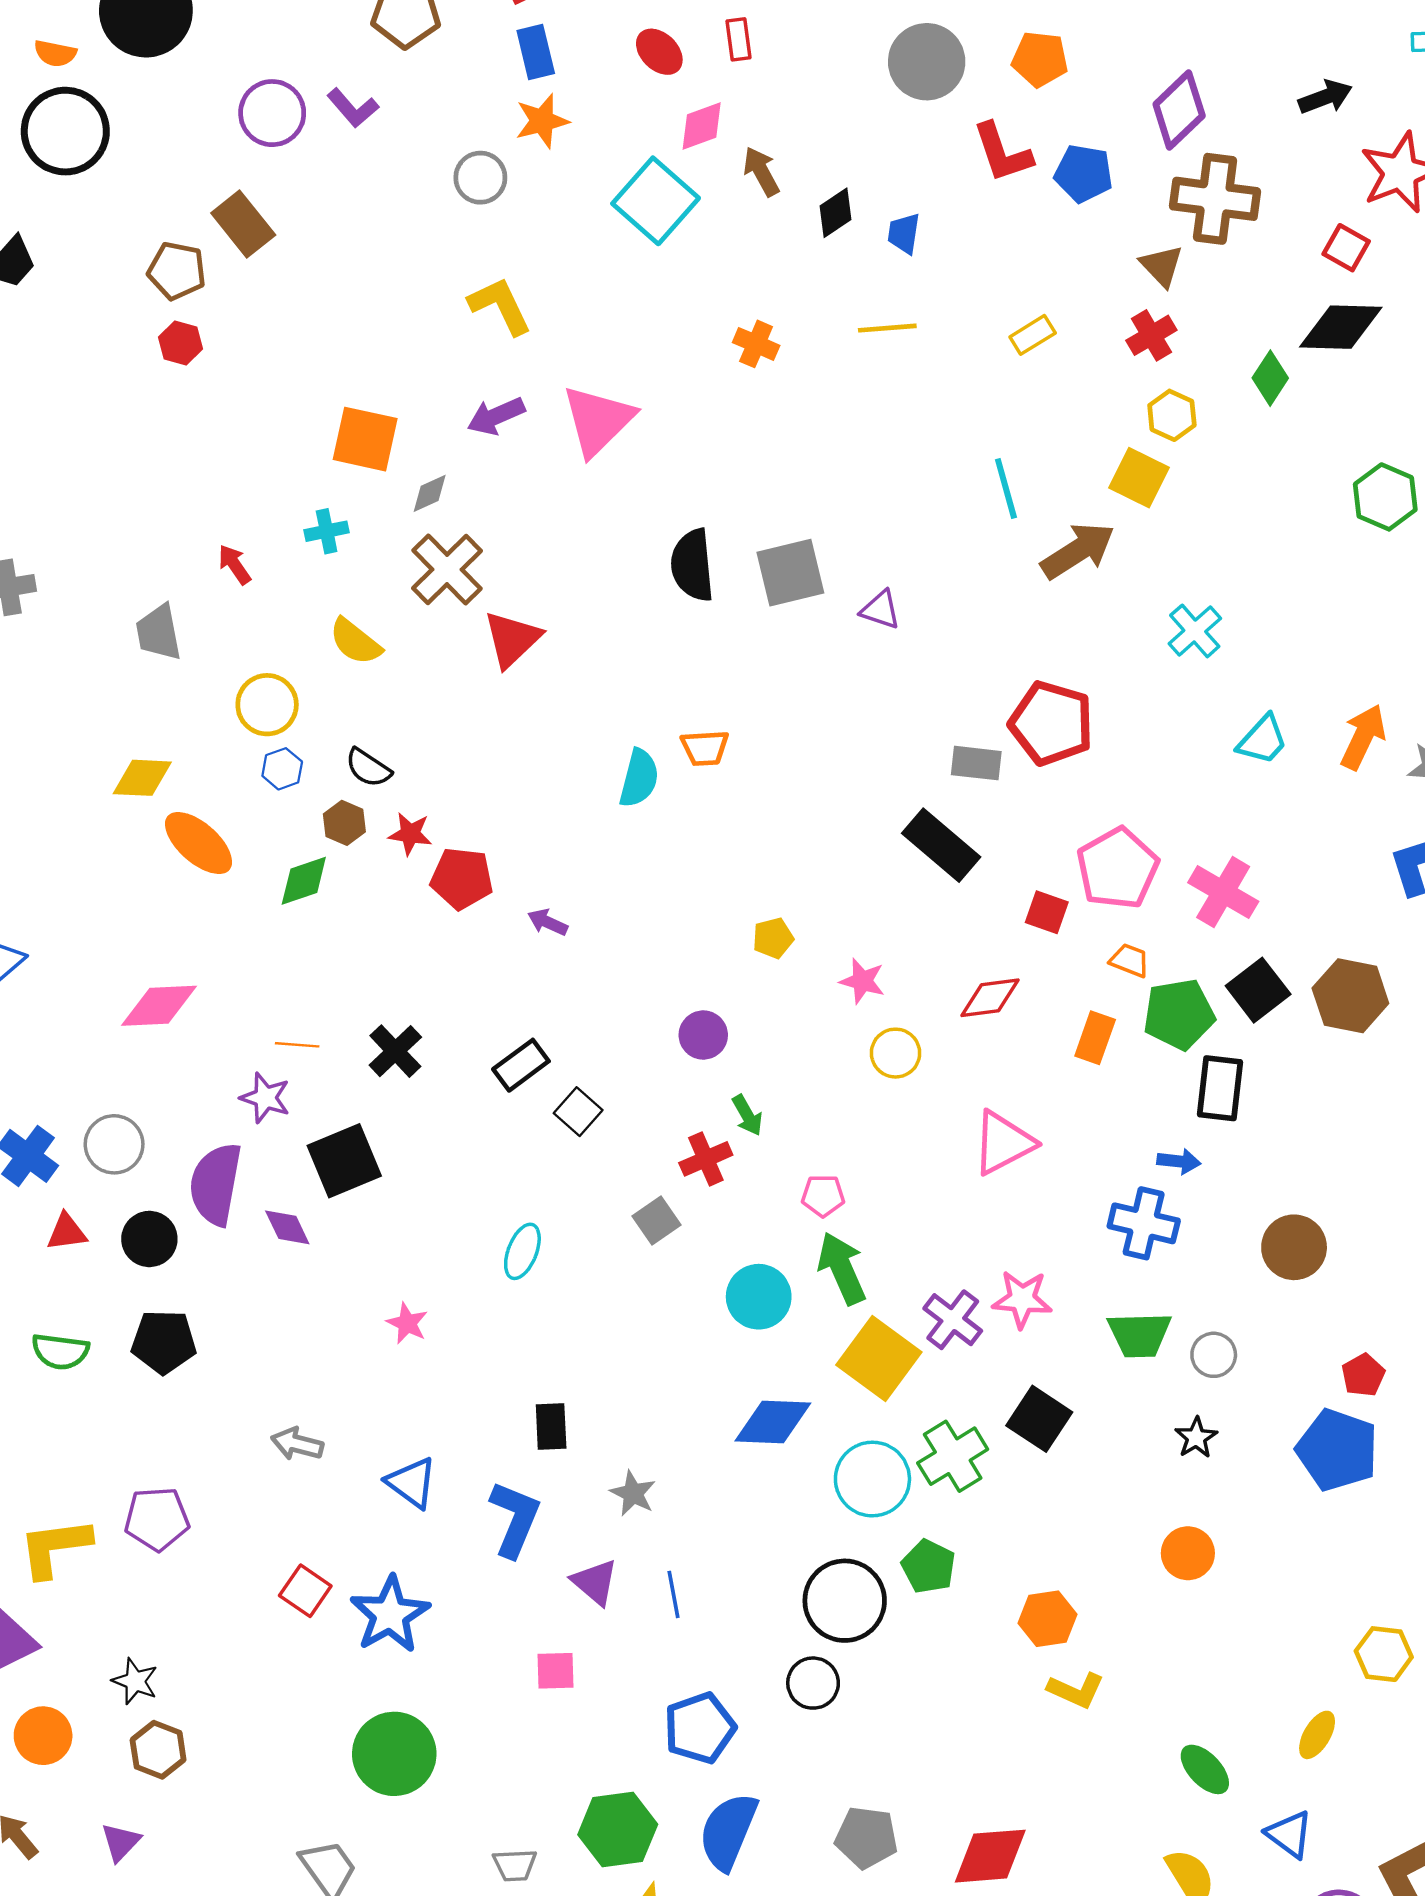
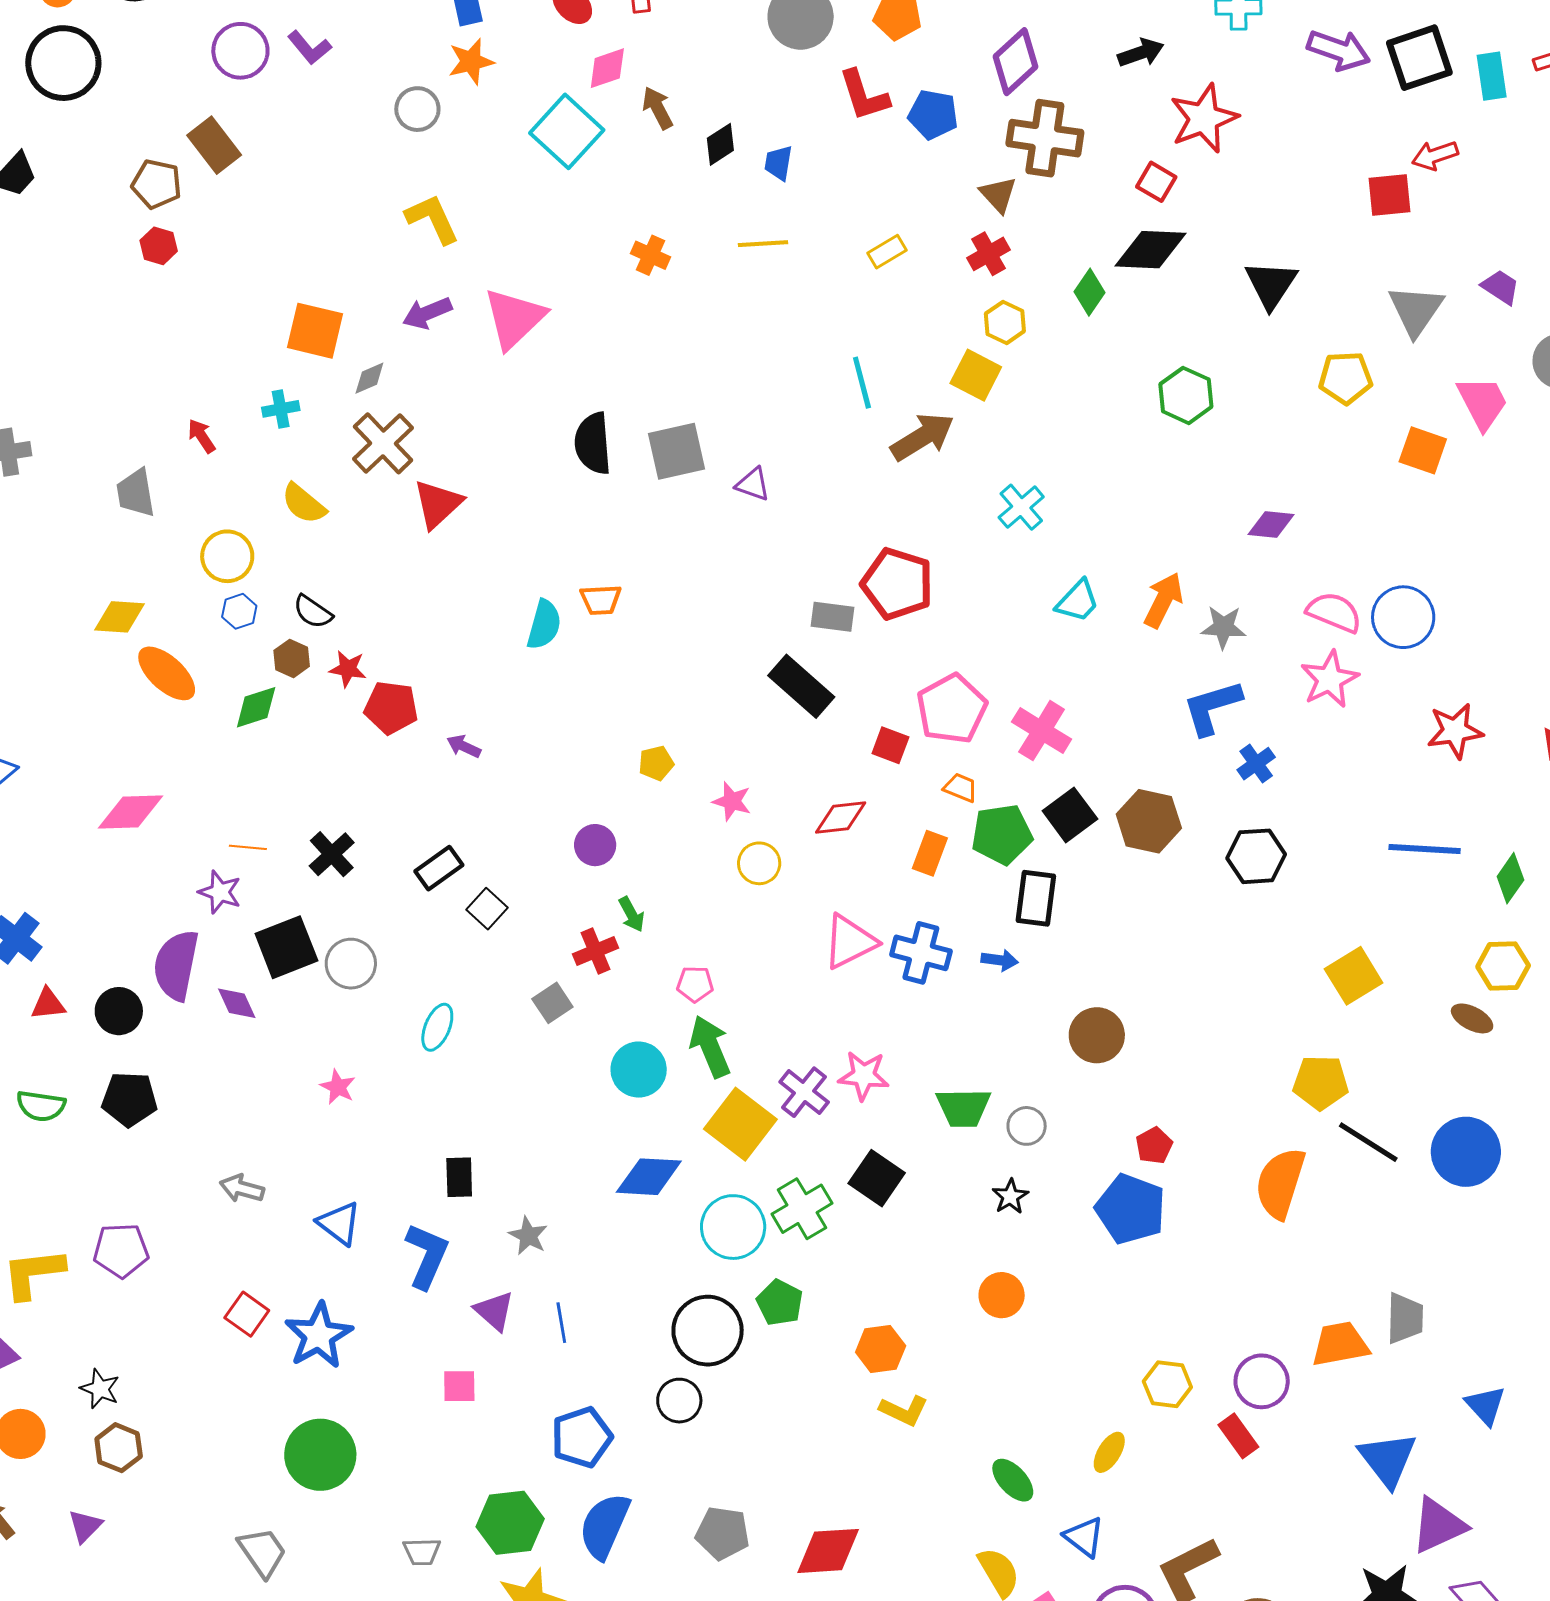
gray circle: (114, 1144) -> (351, 964), moved
blue cross: (1144, 1223) -> (921, 953), moved

